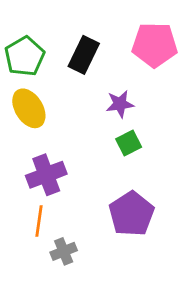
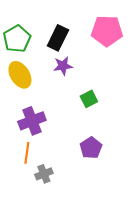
purple star: (120, 104) -> (63, 66), moved
purple pentagon: (131, 214) -> (91, 148), size x0.7

